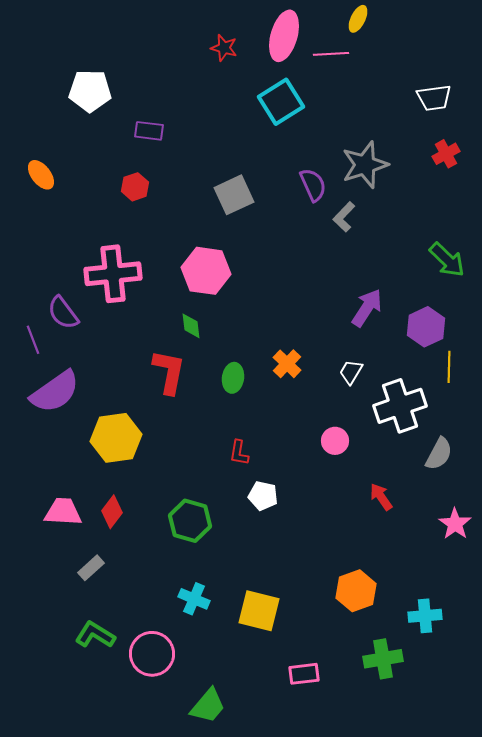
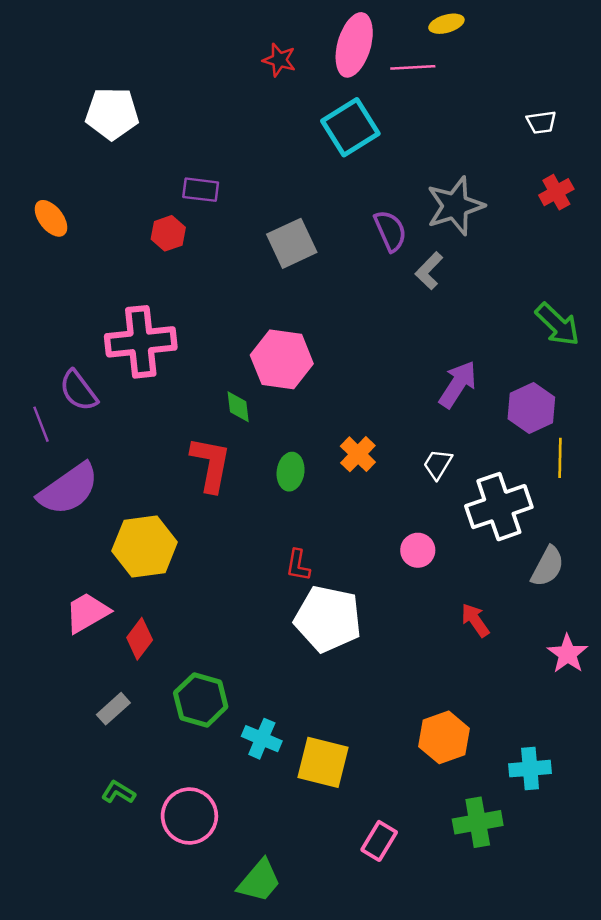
yellow ellipse: (358, 19) -> (446, 24), turned 48
white trapezoid: (434, 98) -> (541, 122), size x0.7
purple rectangle: (149, 131) -> (201, 190), moved
pink hexagon: (206, 271) -> (282, 359), moved
white pentagon: (263, 496) -> (328, 619), size x1.8
pink trapezoid: (63, 512) -> (87, 613), moved, turned -33
green hexagon: (190, 521) -> (201, 700), moved
cyan cross: (194, 599) -> (262, 739), moved
green L-shape: (95, 635) -> (118, 792), size x0.7
pink rectangle: (304, 674) -> (379, 841), turned -52

